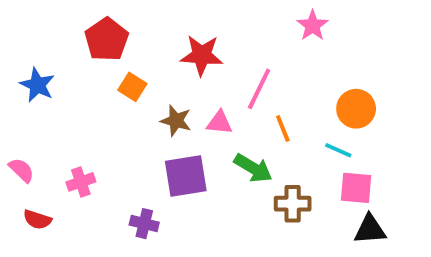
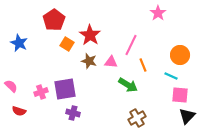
red star: (202, 55) -> (90, 35), moved, turned 30
purple square: (186, 176) -> (65, 89), moved
brown cross: (293, 204) -> (137, 118), moved, turned -30
black triangle: (370, 229) -> (187, 116), turned -42

